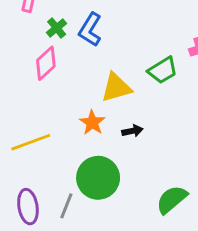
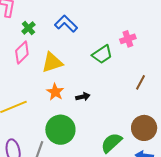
blue L-shape: (90, 30) -> (66, 24), moved, turned 105
yellow triangle: (116, 88) -> (52, 62), moved

